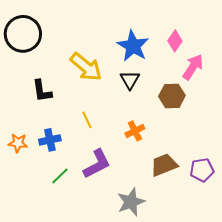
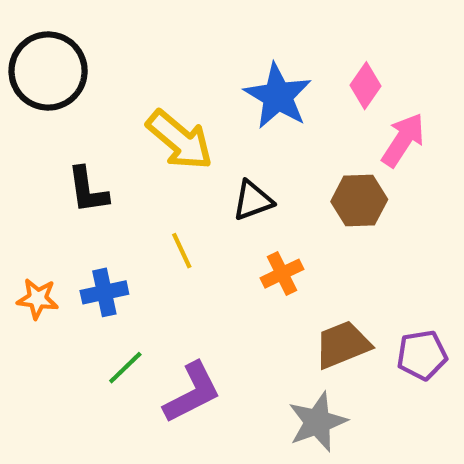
black triangle: (130, 80) -> (253, 201), moved, turned 40
purple L-shape: (97, 164) -> (192, 393), moved
gray star: (131, 202) -> (317, 422), moved

